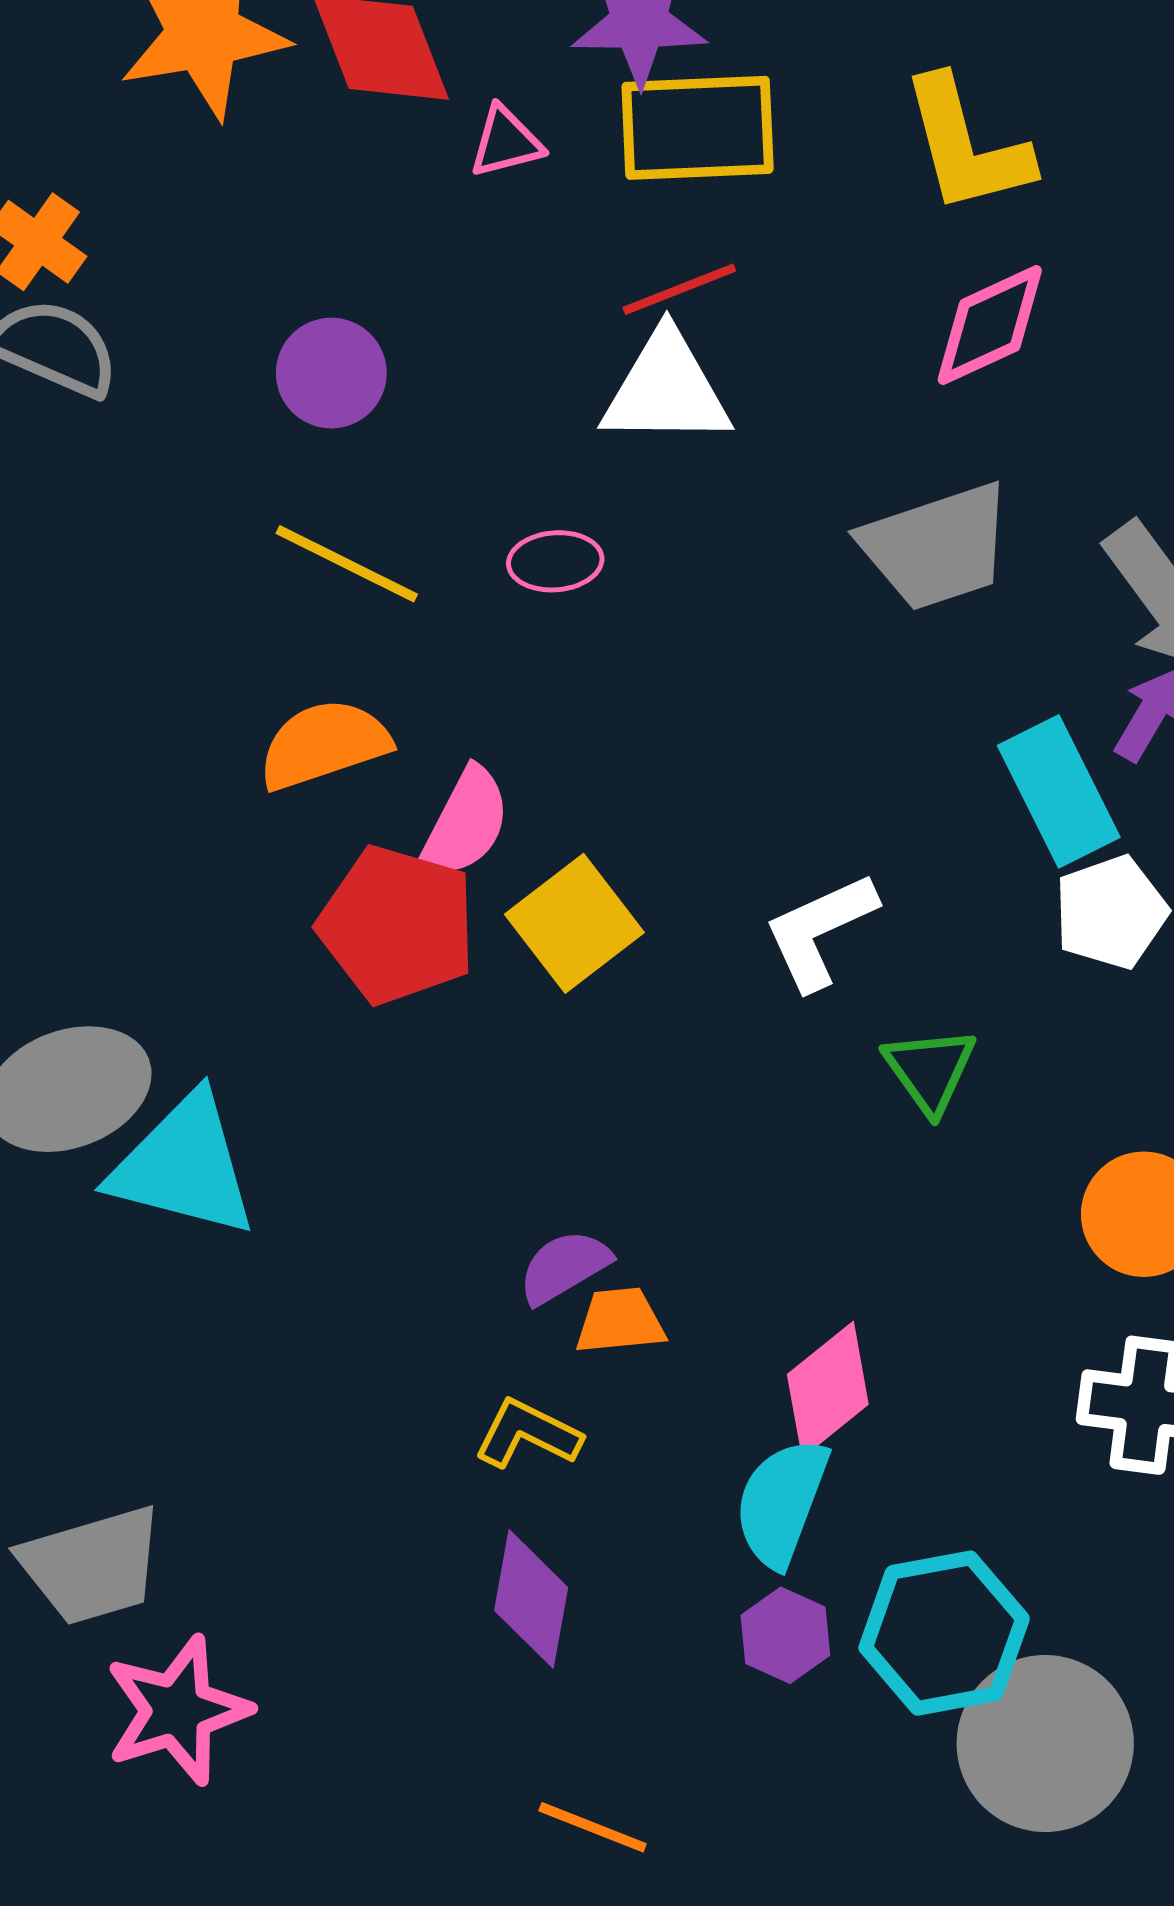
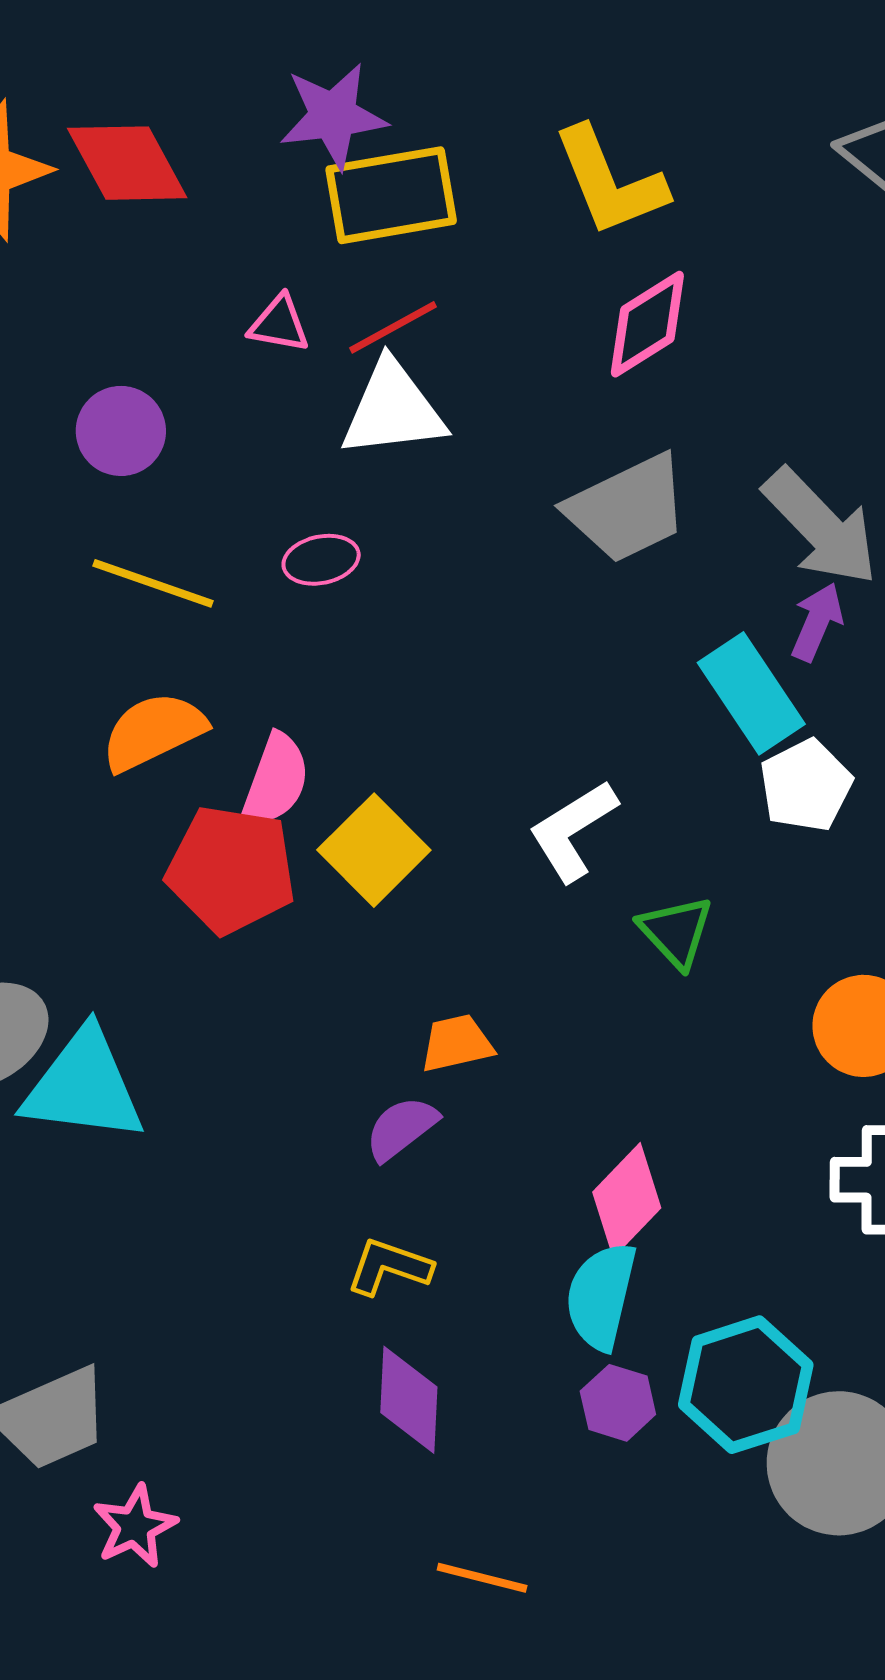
pink triangle: (506, 142) -> (279, 324), moved, turned 32
orange trapezoid: (620, 1321) -> (457, 1043), moved
pink star: (177, 1710) -> (135, 1526), size x0.7

